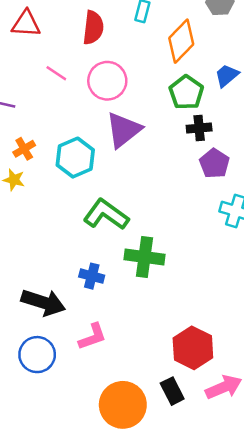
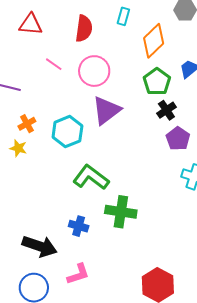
black cross: (199, 128) -> (166, 110), turned -30

